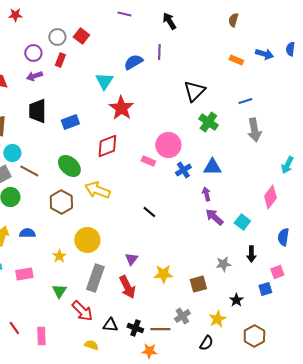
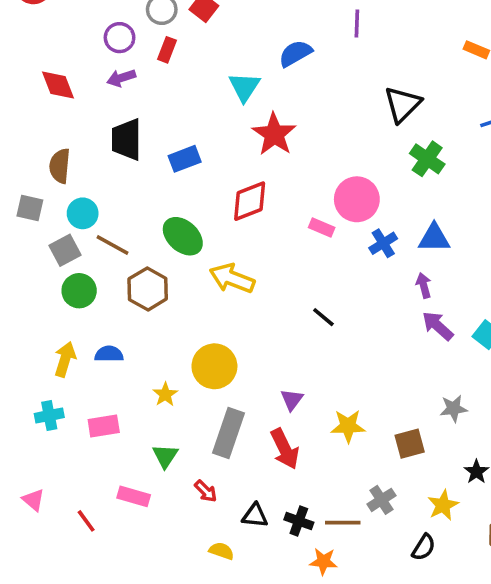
purple line: (159, 52) -> (357, 23), moved
brown hexagon: (61, 202) -> (148, 289), moved
red arrow: (82, 311) -> (206, 491), size x0.6
pink rectangle: (41, 336) -> (134, 496), moved, turned -72

